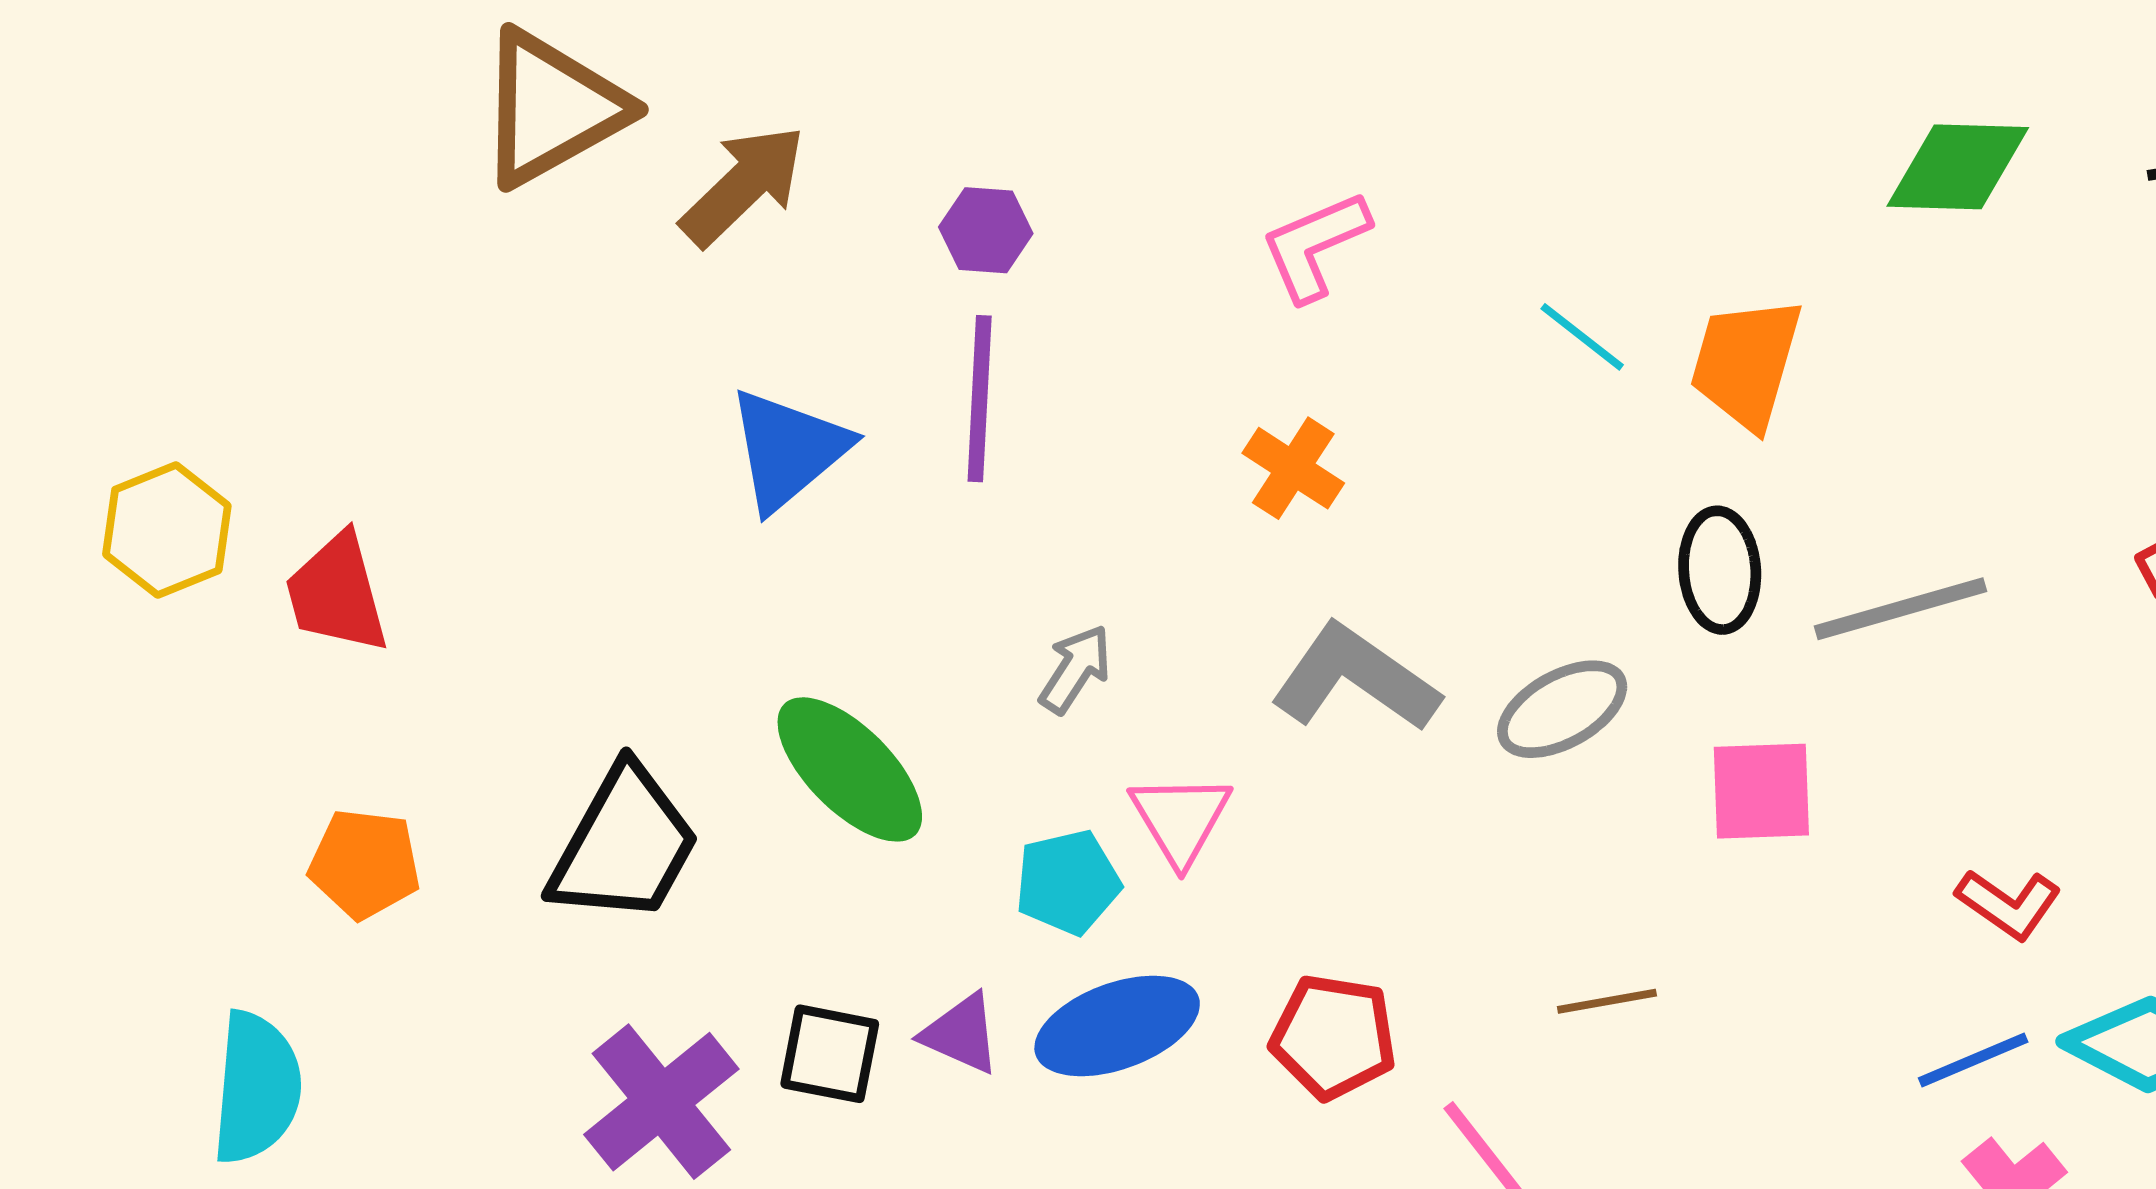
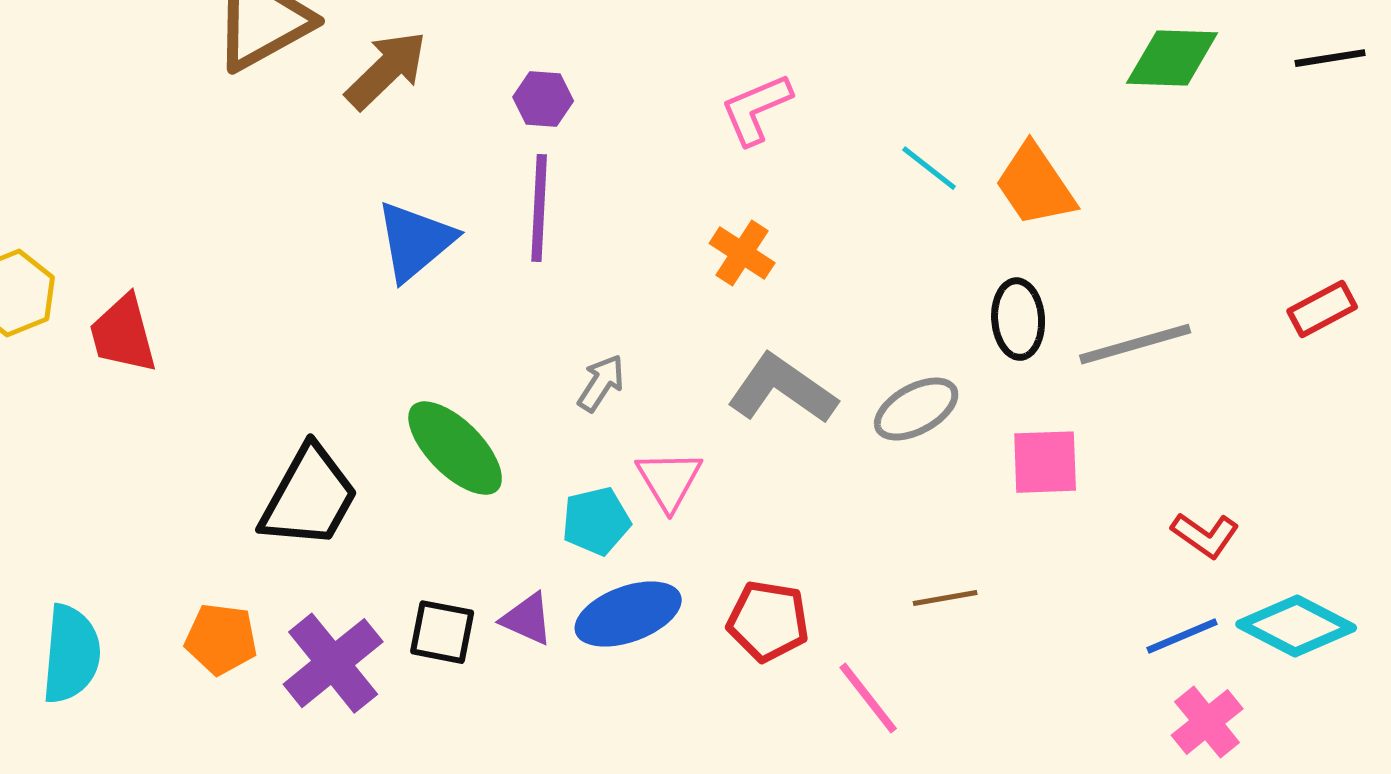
orange trapezoid: (1746, 363) -> (1035, 185), turned -50
orange pentagon: (365, 864) -> (221, 639), moved

